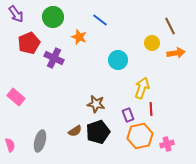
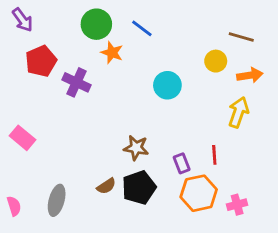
green circle: (53, 17) -> (96, 24), moved
brown line: (170, 26) -> (241, 37), turned -48
yellow arrow: (142, 88) -> (238, 112), moved

